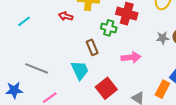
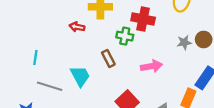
cyan line: (24, 21) -> (35, 58), moved, turned -40
cyan trapezoid: (80, 70) -> (80, 76), moved

